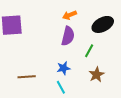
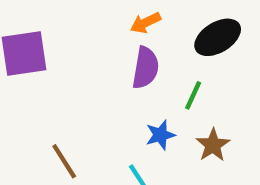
blue star: (63, 68) -> (160, 135), moved
brown line: (27, 77) -> (64, 161), turned 66

